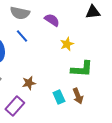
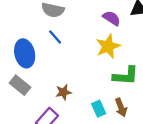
purple semicircle: (52, 20) -> (112, 18), moved
yellow star: (67, 44) -> (108, 46), size x1.5

